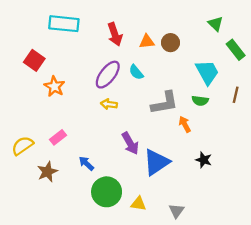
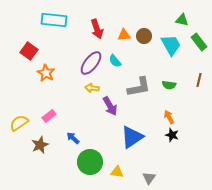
green triangle: (216, 24) -> (182, 20), turned -32
cyan trapezoid: (207, 72) -> (171, 45), moved
orange arrow: (185, 124) -> (169, 117), moved
purple arrow: (130, 143) -> (110, 106), moved

